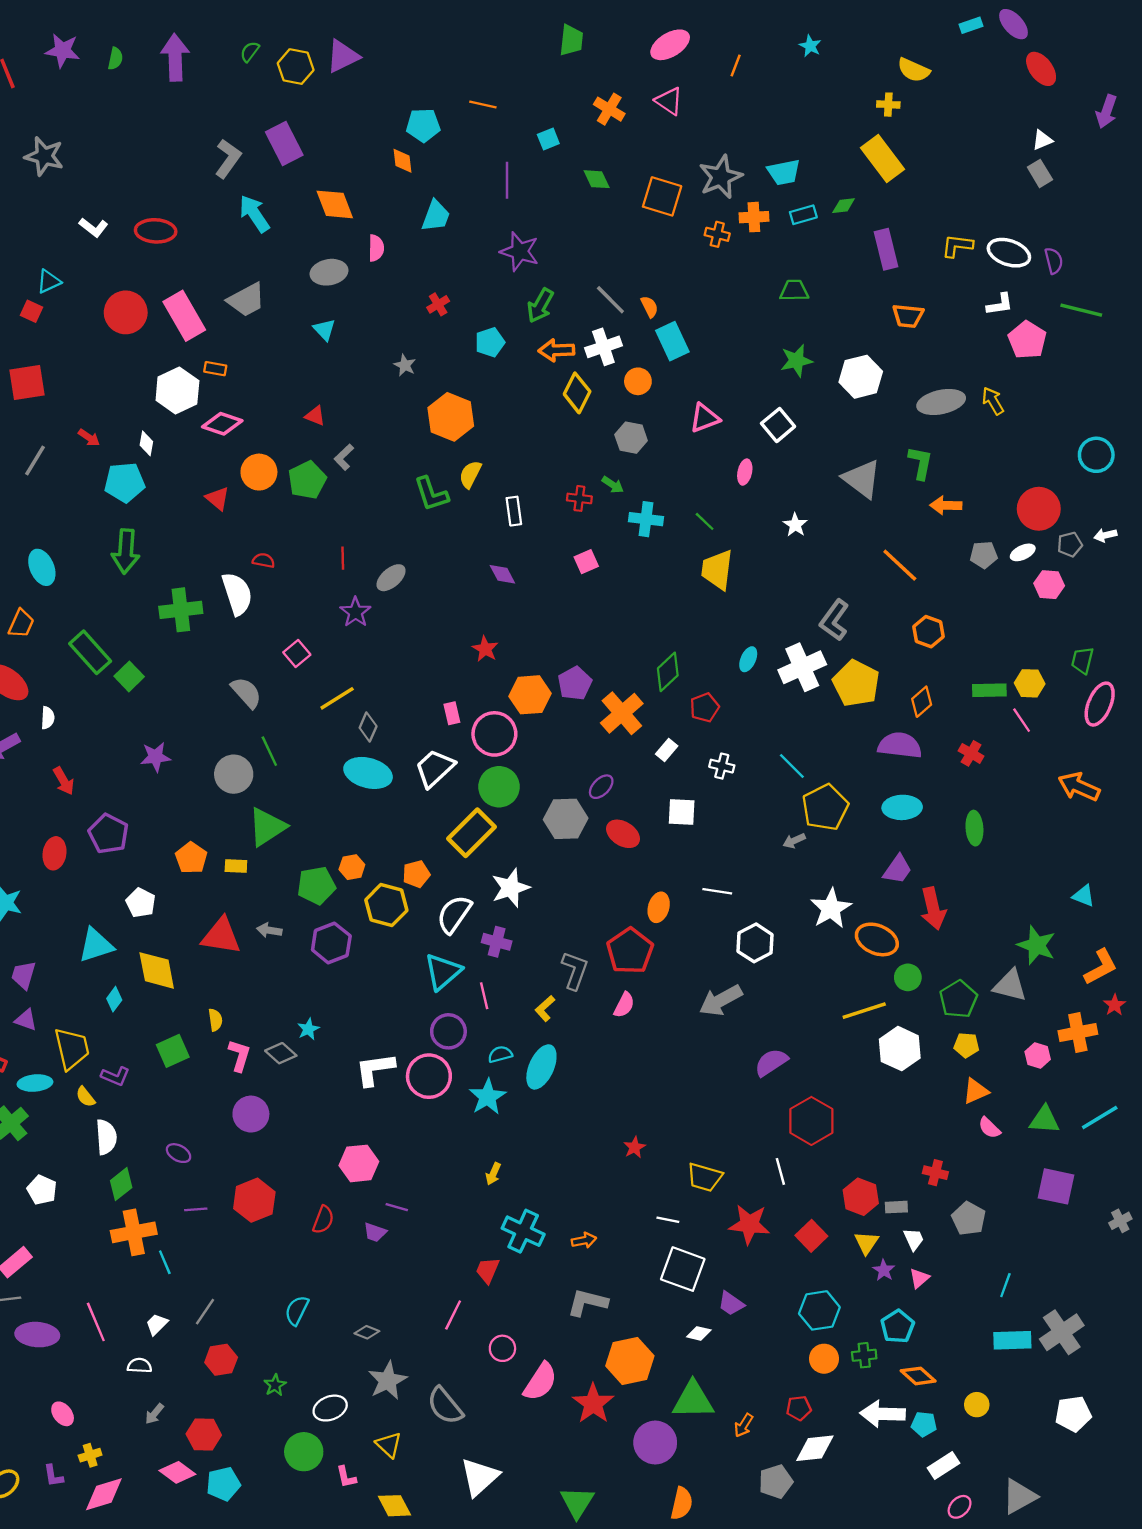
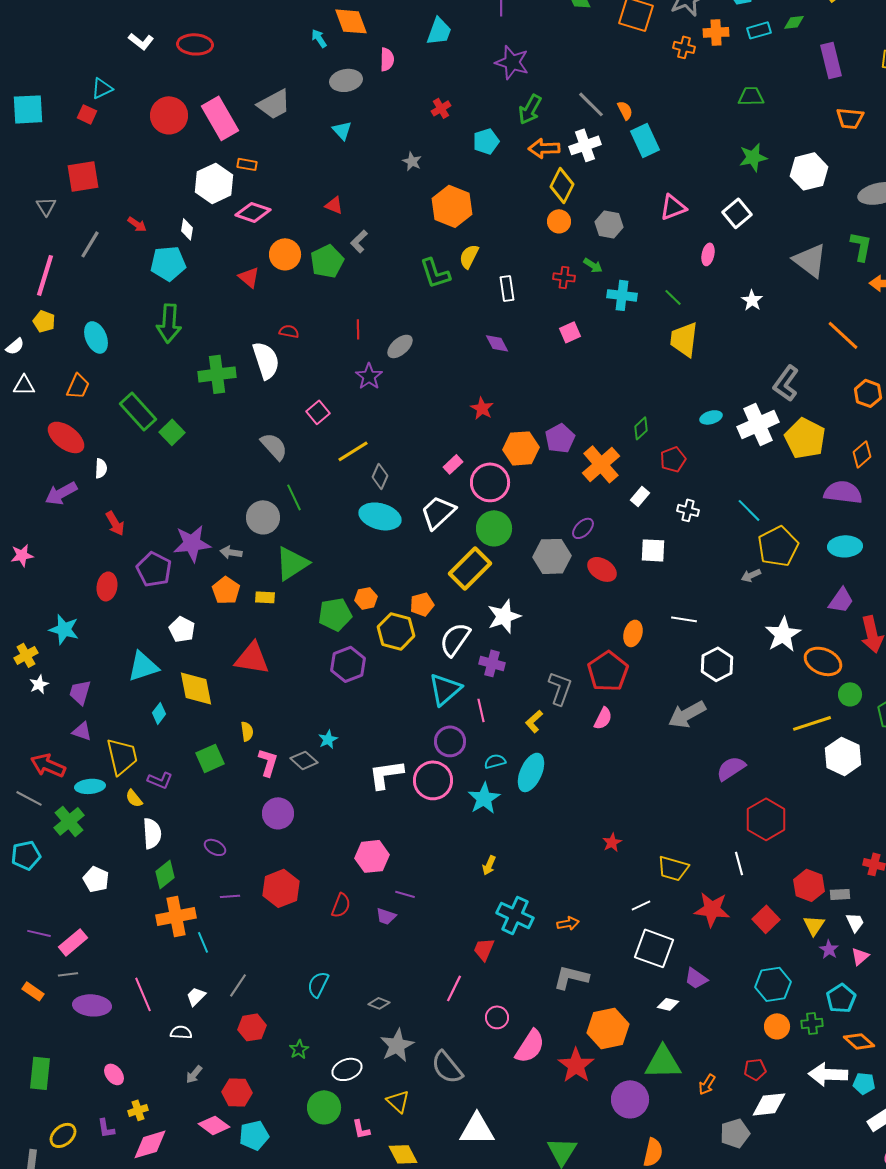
cyan arrow: (254, 214) -> (319, 38), moved, size x0.6
orange circle: (638, 381) -> (559, 221), moved
cyan ellipse: (748, 659) -> (711, 417), turned 50
green diamond: (668, 672) -> (641, 428), size x0.7
pink rectangle: (452, 713) -> (453, 464), turned 60
purple star: (156, 757) -> (192, 543), moved, size x1.4
gray arrow: (269, 930) -> (231, 552), moved
white line: (668, 1220) -> (641, 905), turned -36
white triangle: (479, 1477) -> (477, 1129), turned 42

